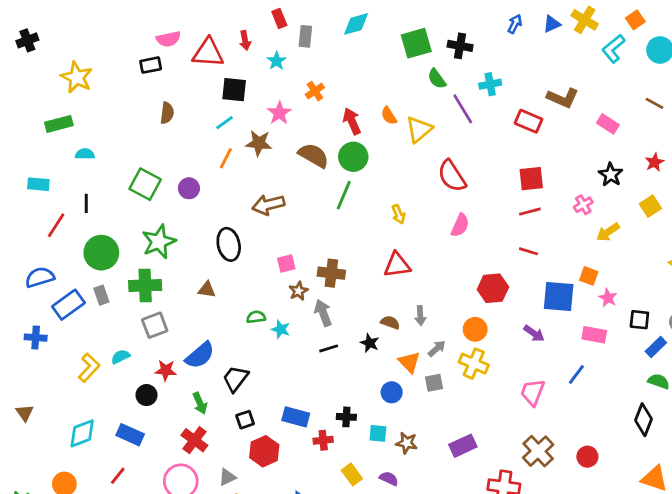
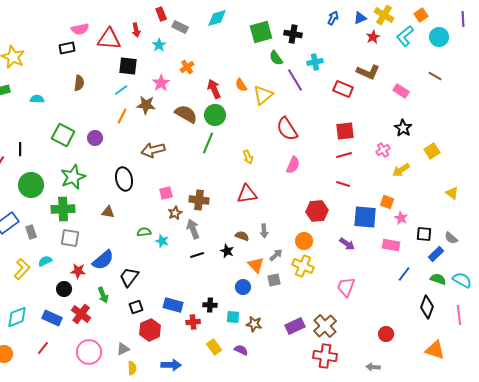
gray rectangle: (305, 36) -> (180, 27), turned -70
cyan semicircle: (85, 154) -> (37, 99), moved
red star: (654, 162) -> (373, 37), moved
gray rectangle: (101, 295) -> (31, 232), moved
gray square: (155, 325) -> (70, 238), turned 30
blue line: (576, 374) -> (404, 274), moved
red cross: (194, 440) -> (81, 314), moved
brown cross: (538, 451) -> (325, 326), moved

